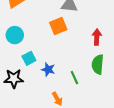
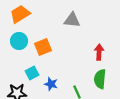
orange square: (58, 26) -> (43, 47), moved
cyan circle: (15, 35) -> (19, 41), moved

